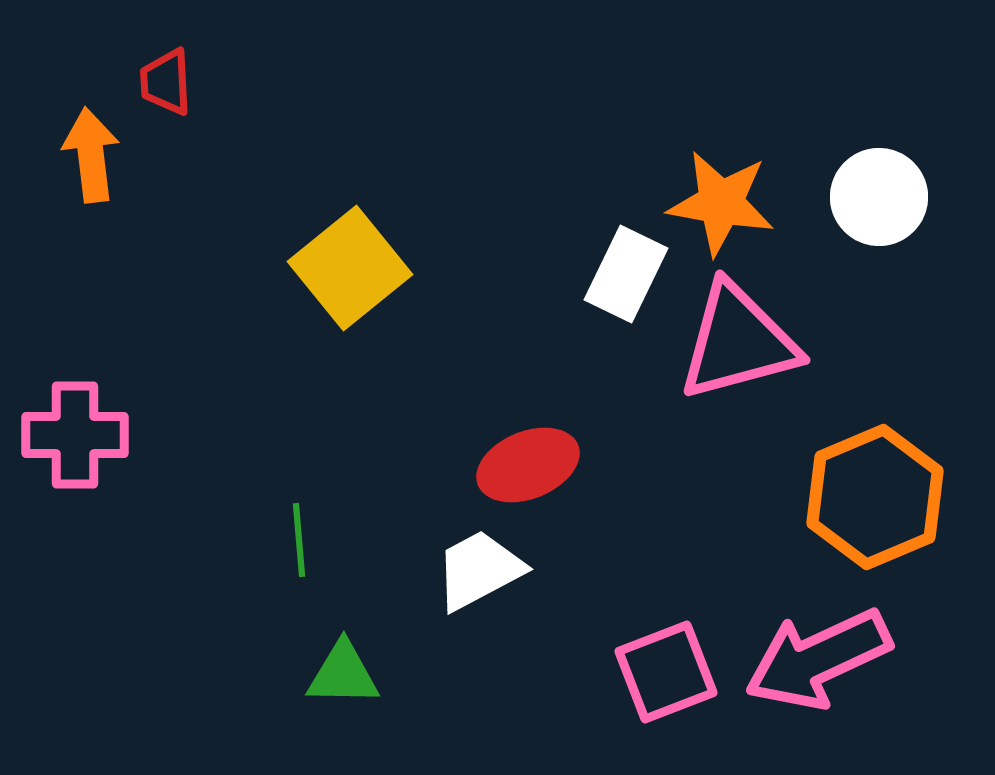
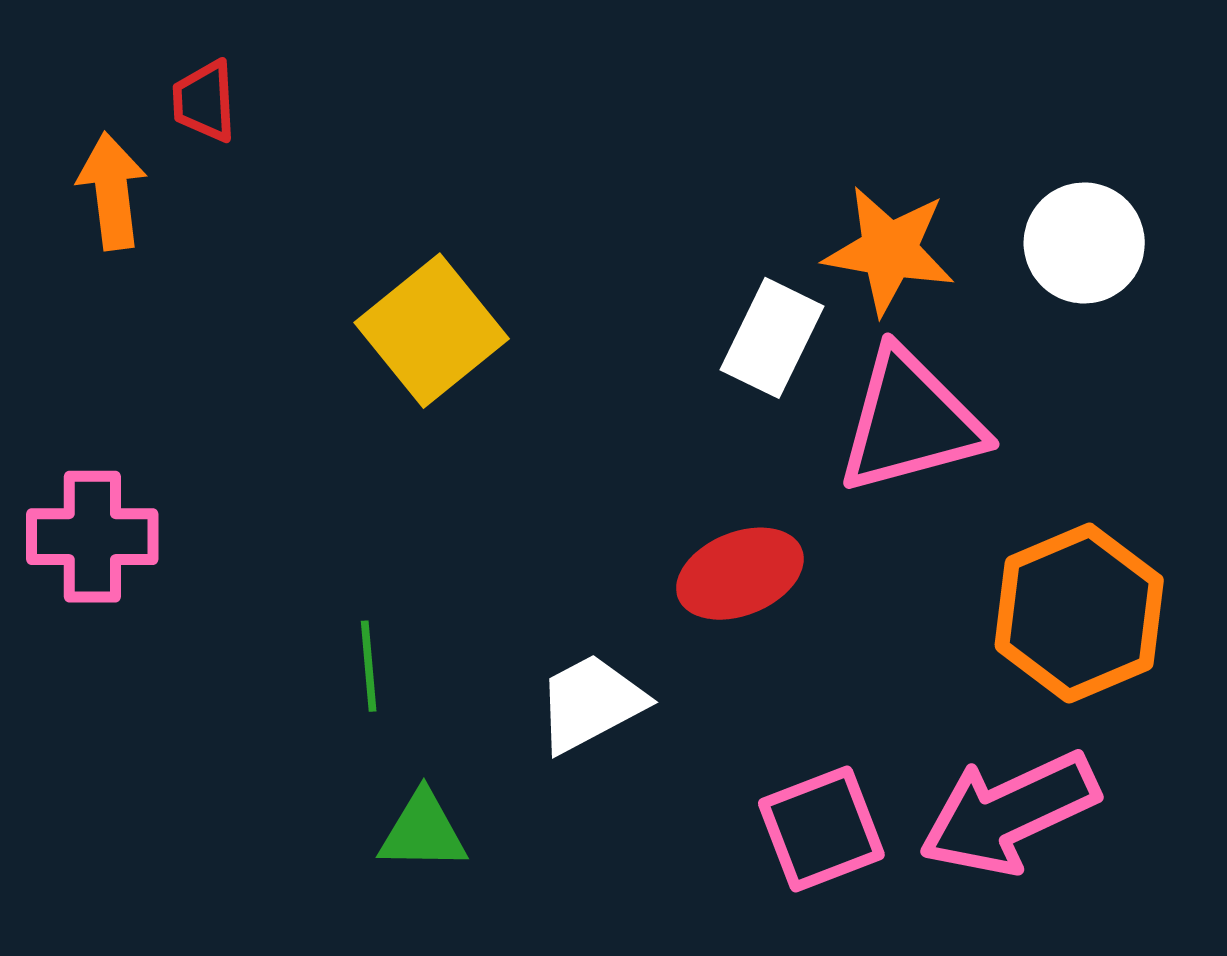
red ellipse: (528, 465) -> (740, 574), moved

